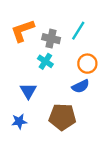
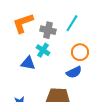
blue triangle: (28, 91) -> (28, 63), moved, turned -49

